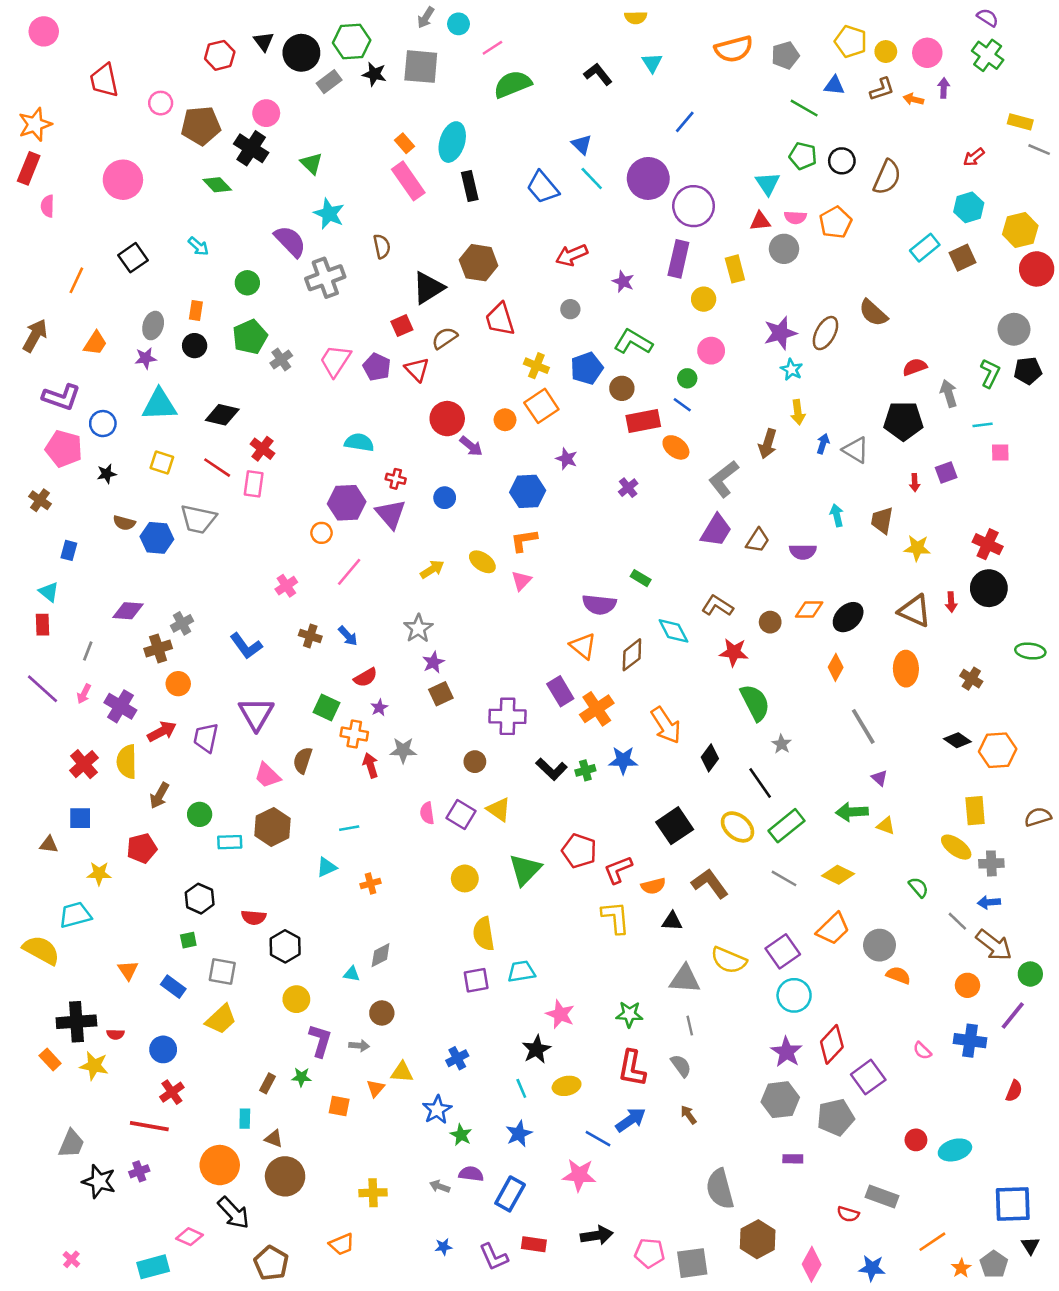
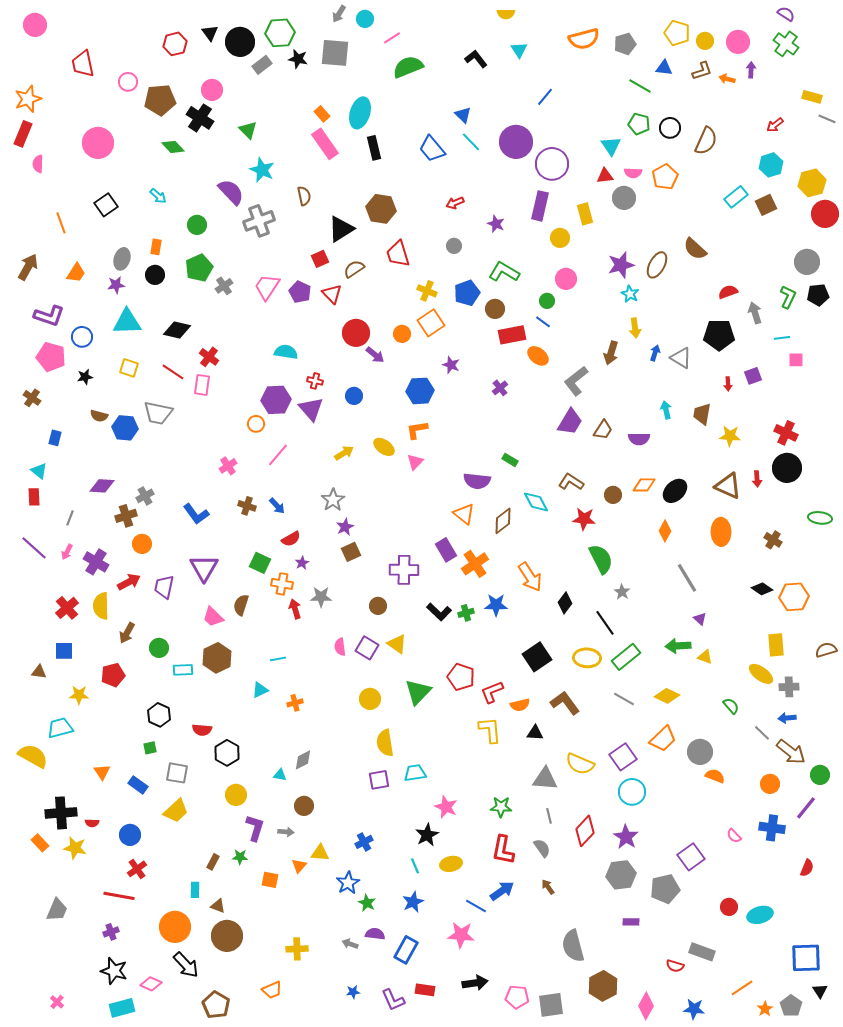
red arrow: (572, 255) -> (455, 203), size x0.7
orange line: (76, 280) -> (61, 223), turned -45
yellow ellipse: (738, 827) -> (587, 658), turned -36
red diamond: (832, 1044) -> (585, 831), moved
black star: (99, 1181) -> (114, 971), moved

